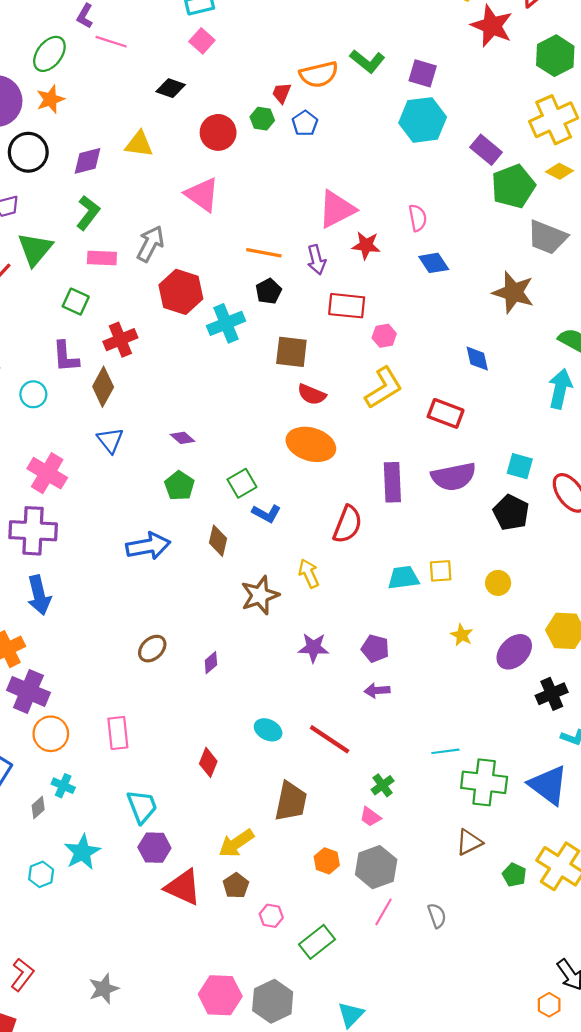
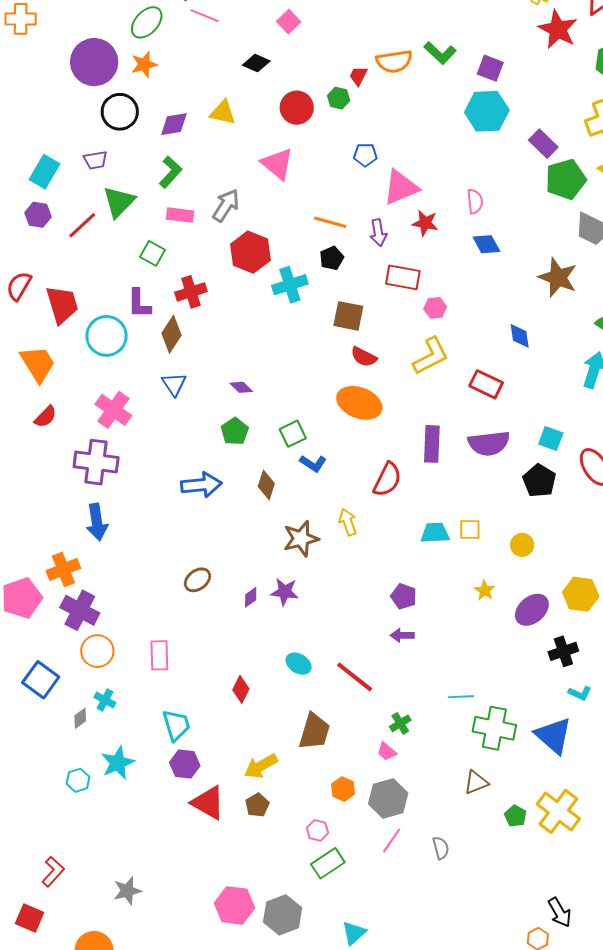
blue pentagon: (305, 123) -> (365, 155), moved, turned 30
cyan circle: (33, 394) -> (107, 336), size x1.6
purple star: (314, 648) -> (285, 592), moved
pink hexagon: (271, 916) -> (318, 830), moved

